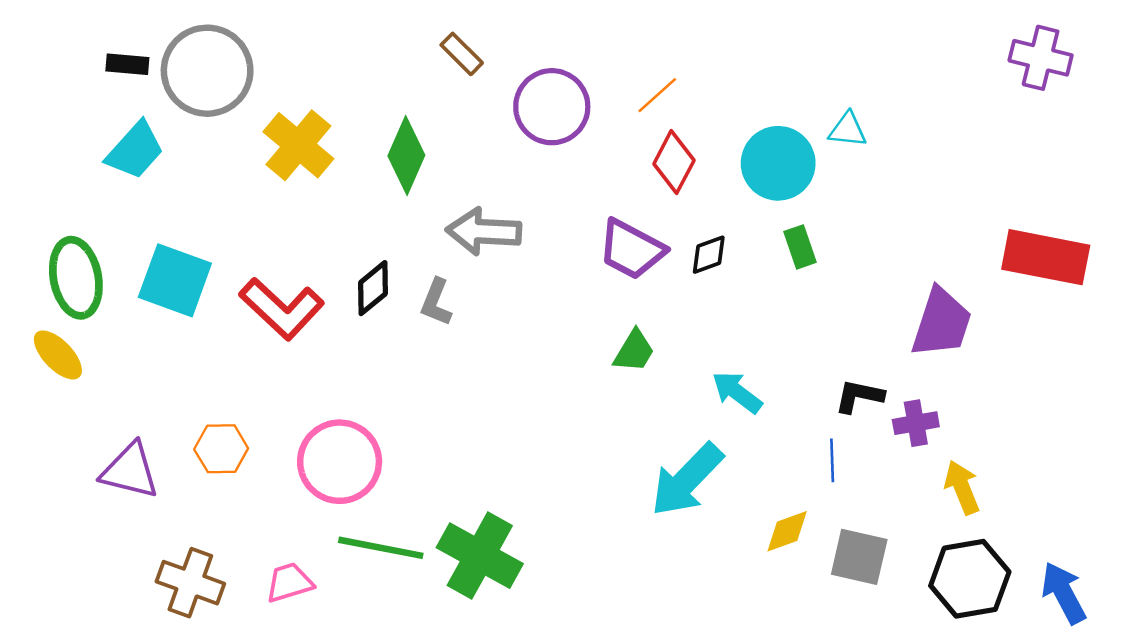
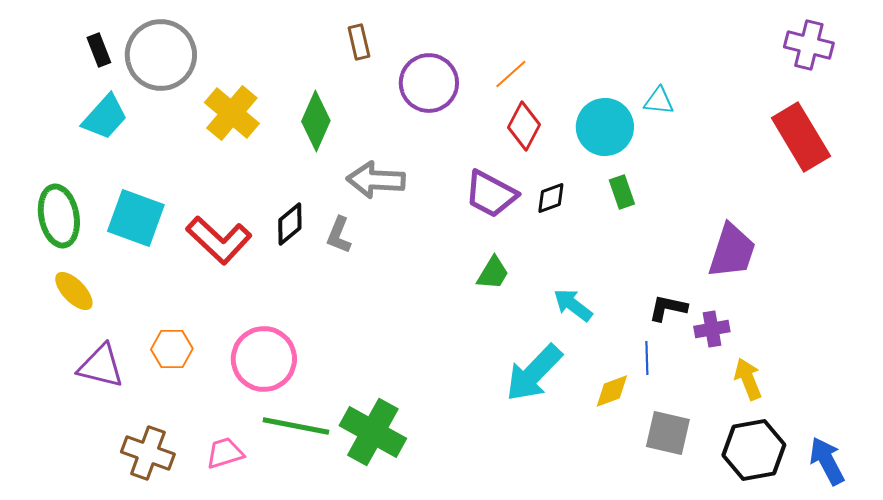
brown rectangle: (462, 54) -> (359, 42), turned 32
black rectangle: (127, 64) -> (99, 50), turned 64
red rectangle: (1046, 257) -> (801, 137), moved, turned 48
yellow ellipse: (58, 355) -> (74, 291), moved
yellow diamond: (787, 531) -> (612, 391), moved

